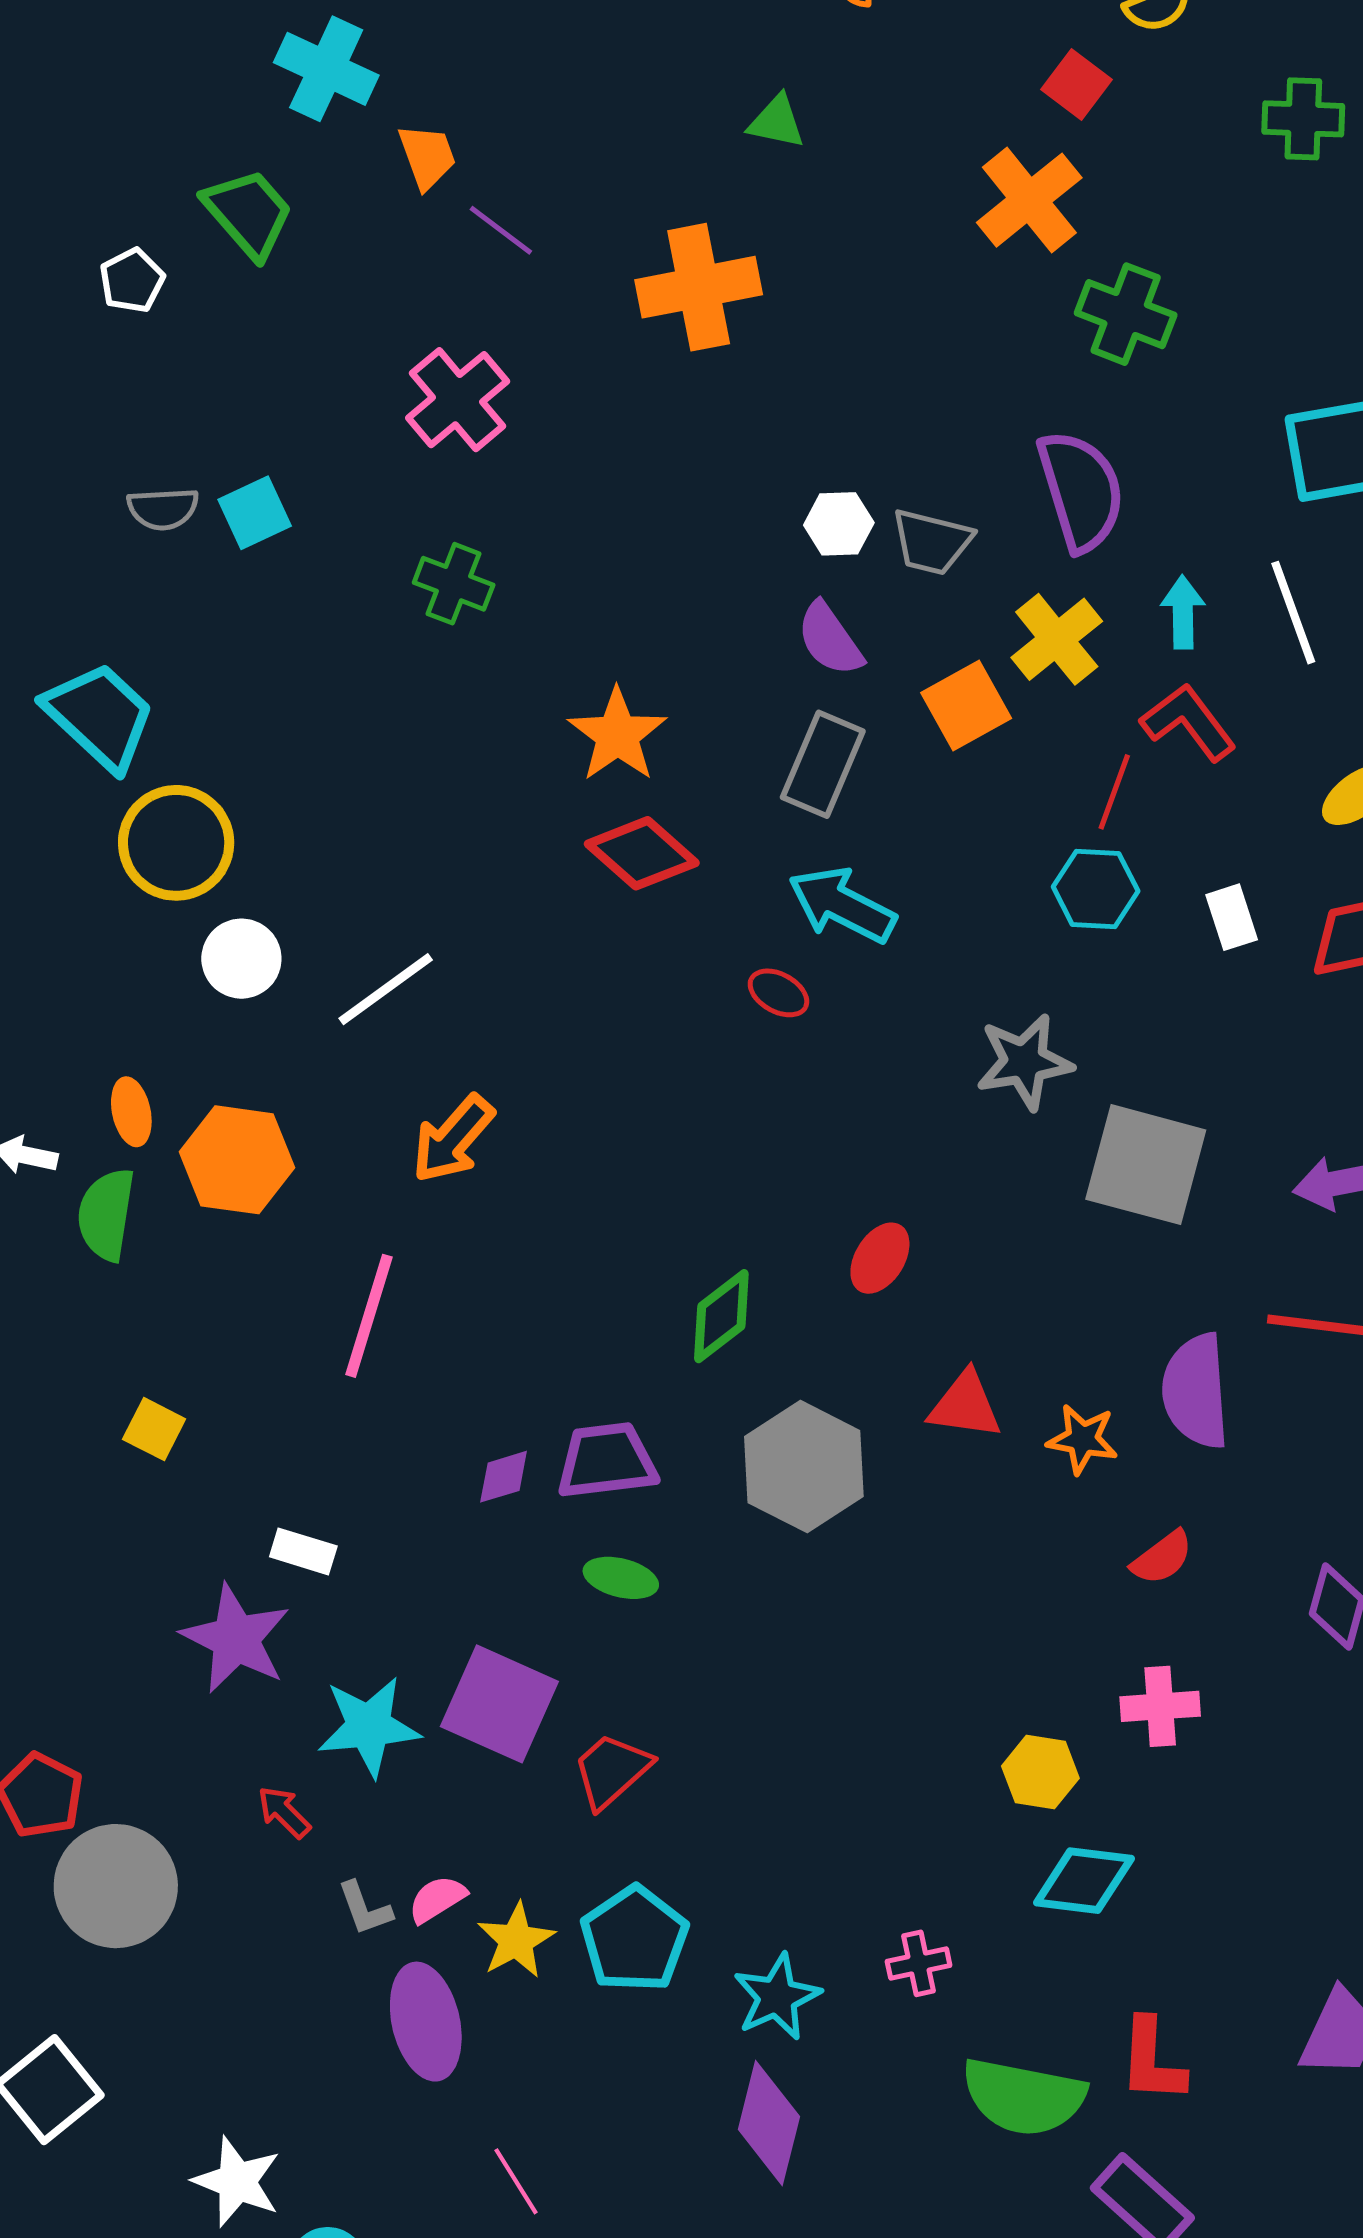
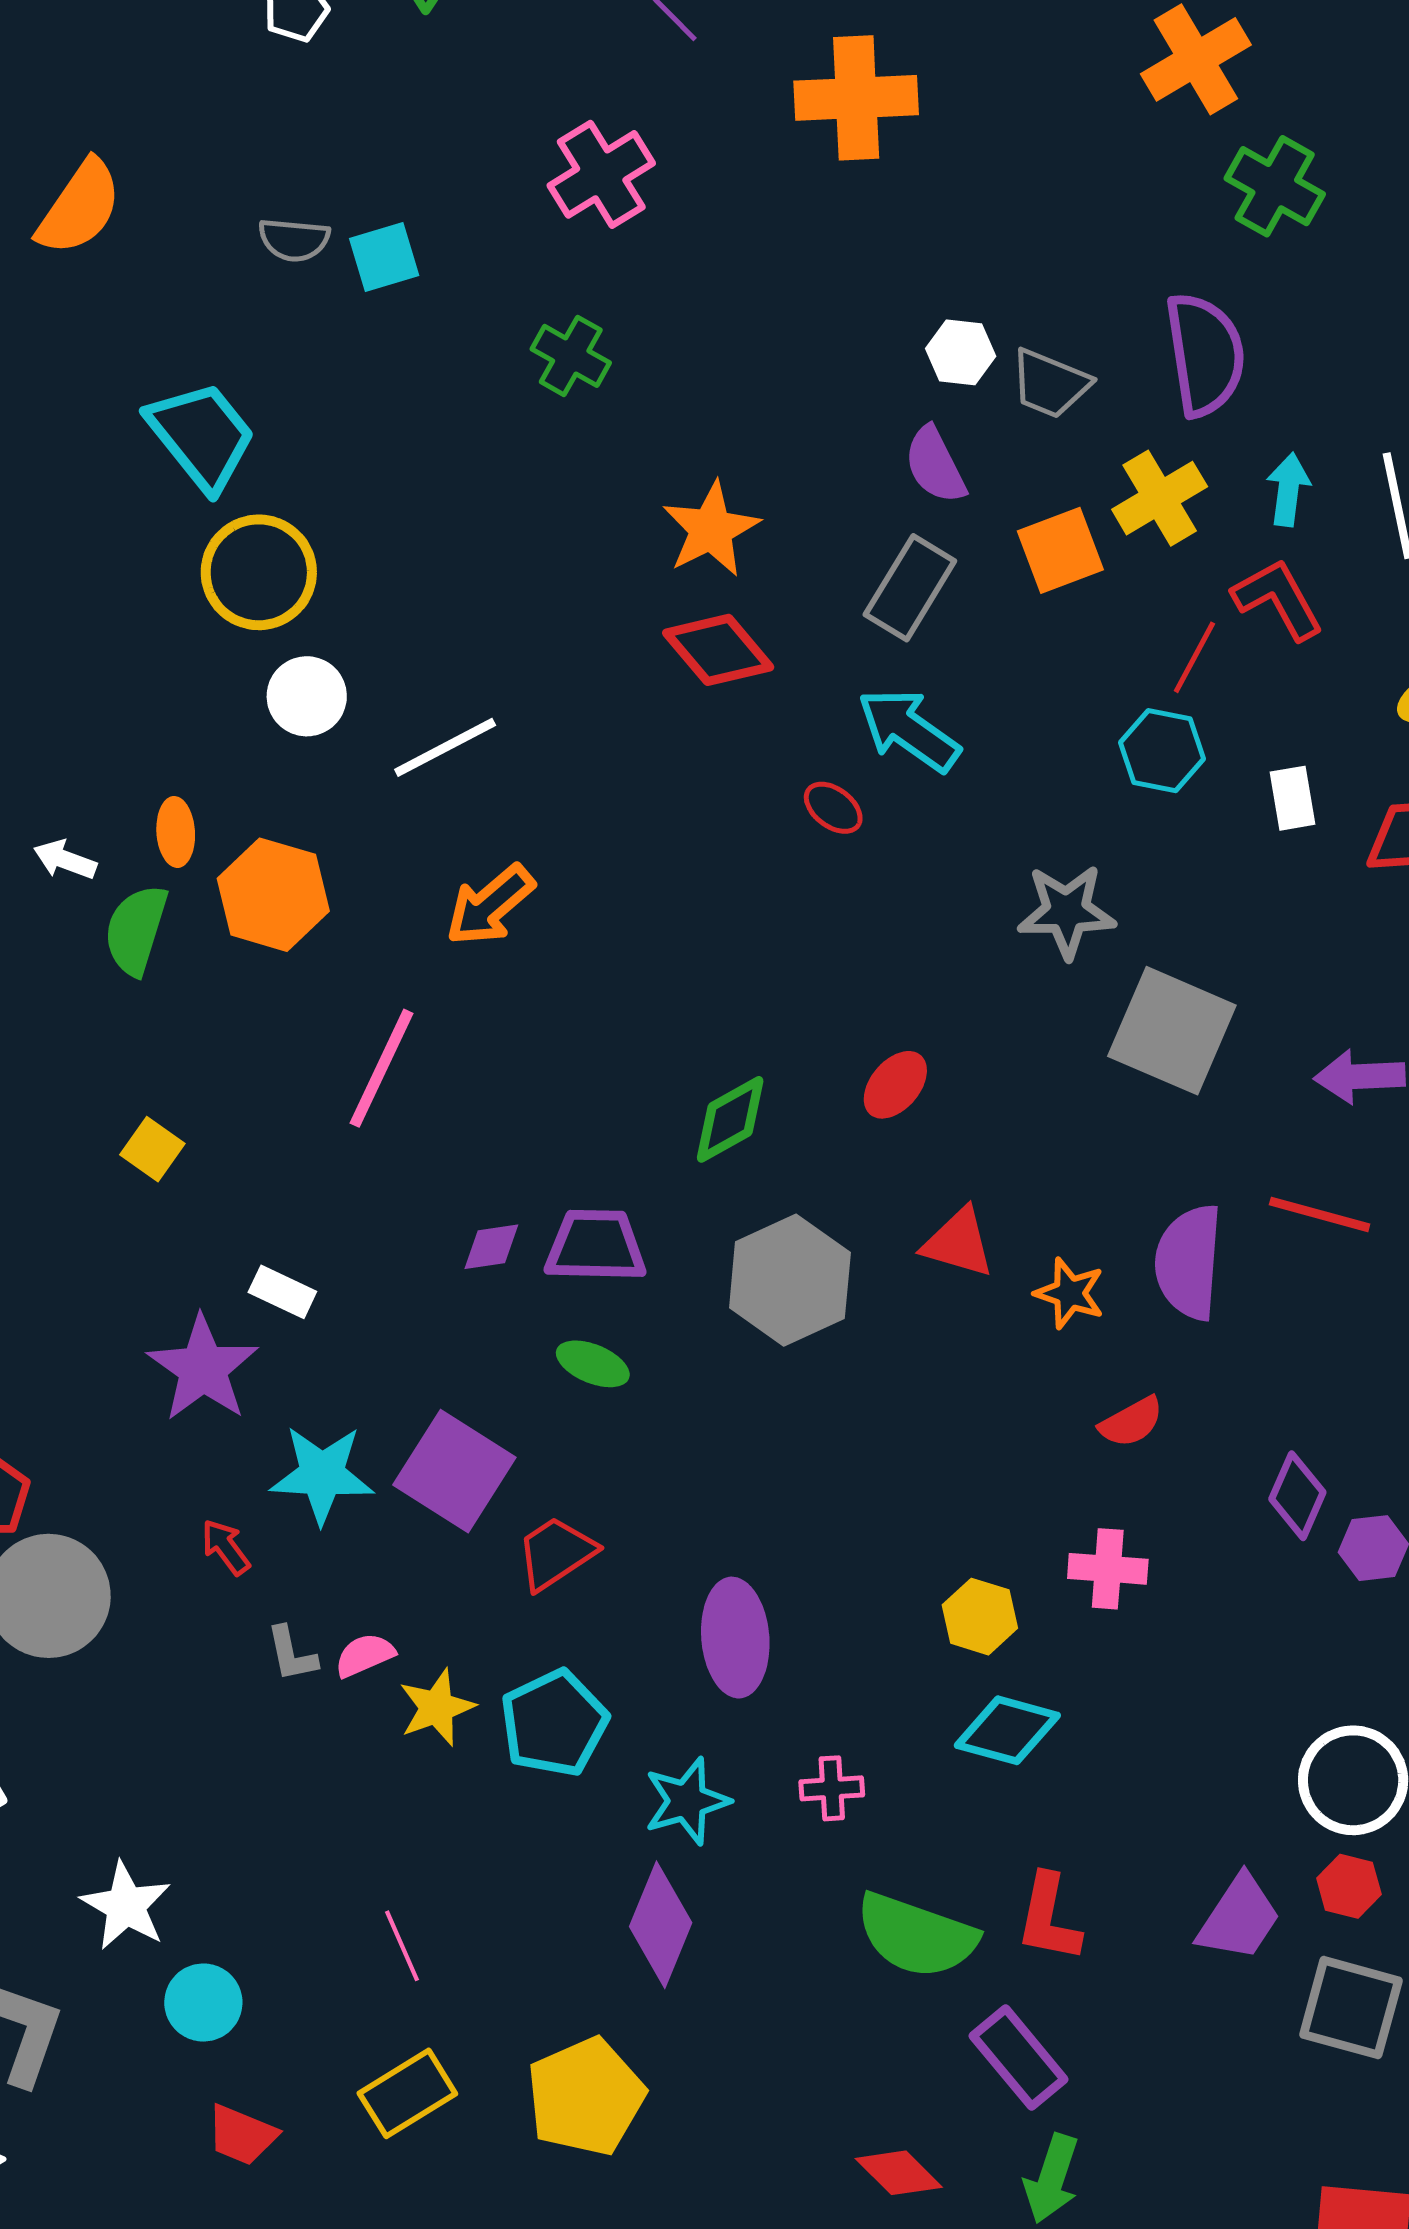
purple ellipse: (426, 2022) -> (735, 1638), moved

